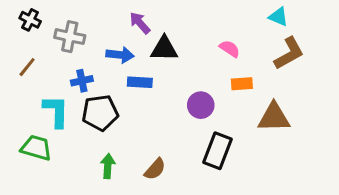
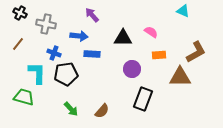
black triangle: (164, 49) -> (123, 38), moved
brown L-shape: (289, 53) -> (196, 52), moved
blue cross: (82, 81) -> (54, 53), turned 32
green arrow: (108, 166) -> (71, 109), turned 133

